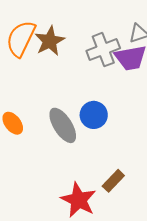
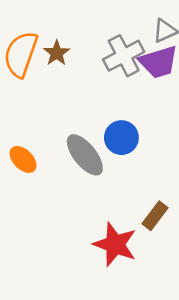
brown star: (50, 41) -> (57, 53), size x0.7

